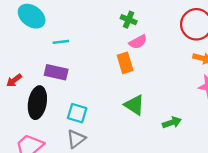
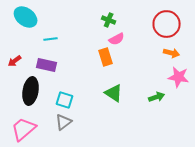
red arrow: (14, 80) -> (15, 61), moved
green arrow: (172, 122) -> (157, 97), moved

